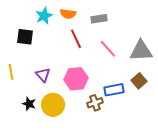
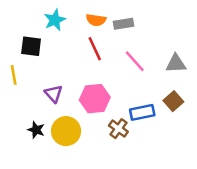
orange semicircle: (68, 14) -> (96, 20), moved
gray triangle: (141, 51) -> (176, 64), size x0.7
yellow line: (11, 72) -> (14, 75), moved
brown cross: (95, 103) -> (118, 129), turned -35

